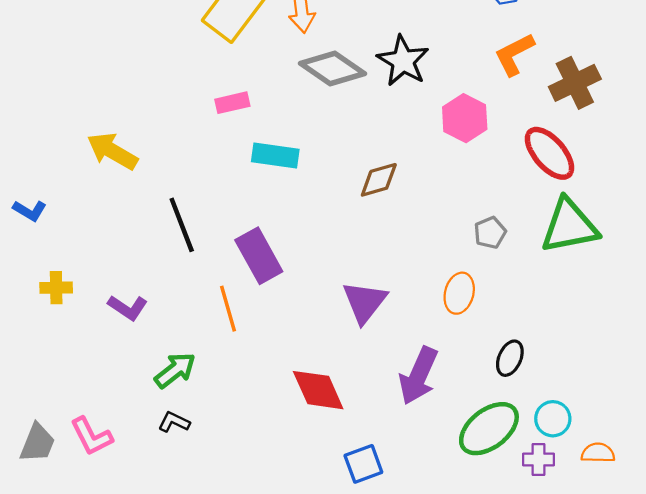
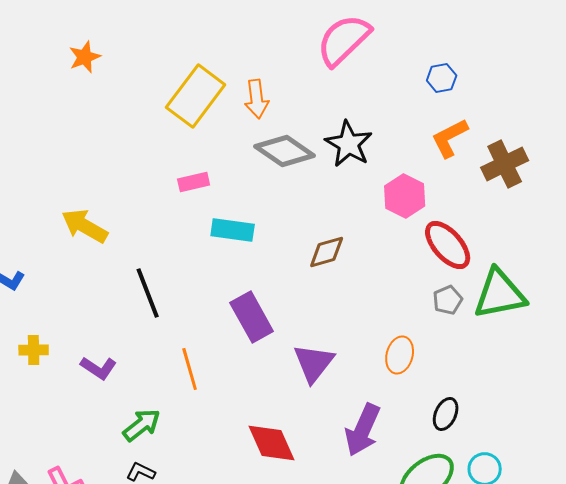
red ellipse: (549, 153) -> (448, 245), moved
gray pentagon: (490, 233) -> (448, 300), moved
purple rectangle: (259, 256) -> (252, 317), moved

